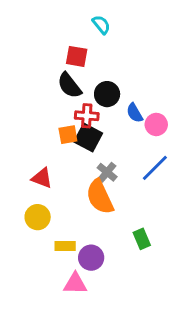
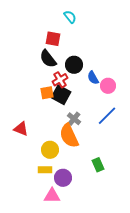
red cross: (87, 116) -> (60, 80), turned -35
red triangle: (42, 178) -> (21, 129), moved
yellow circle: (38, 217) -> (50, 150), moved

